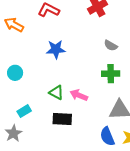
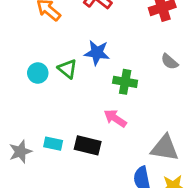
green cross: (111, 74) -> (125, 82), moved
green triangle: (56, 93) -> (67, 69), moved
cyan rectangle: (24, 111) -> (53, 144), moved, turned 32

